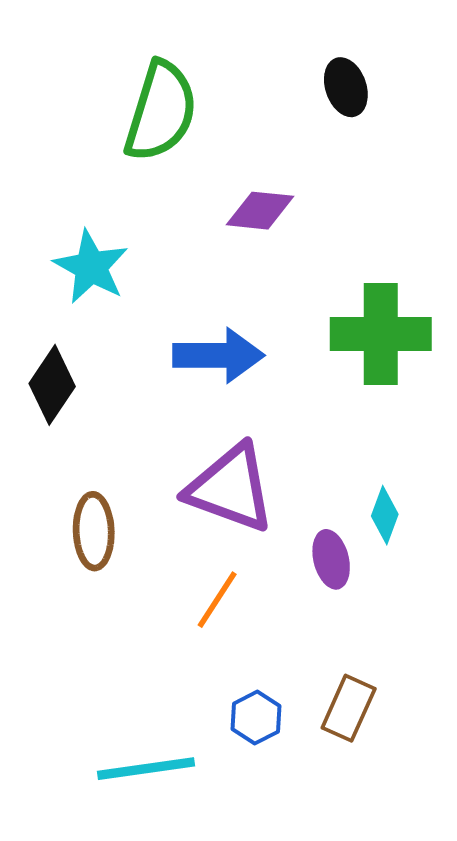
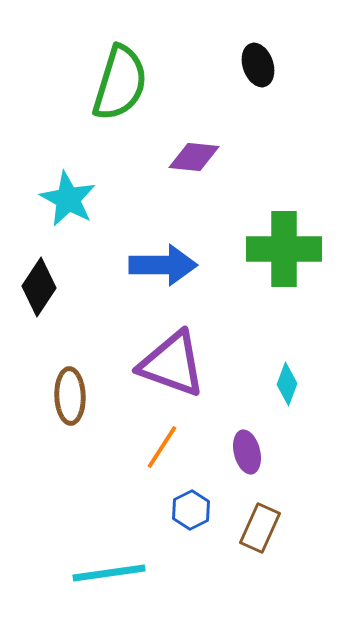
purple ellipse: (331, 559) -> (247, 452), moved
blue hexagon: (256, 718) -> (191, 510), moved

